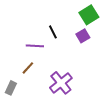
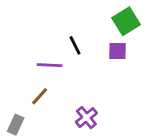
purple square: (83, 36) -> (118, 51), turned 32
purple cross: (61, 83) -> (86, 118), size x0.7

